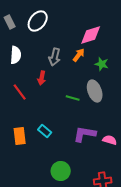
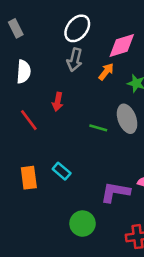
white ellipse: (38, 21) -> (77, 28), moved
gray arrow: (55, 57) -> (75, 60), moved
purple L-shape: (85, 134) -> (115, 192), moved

